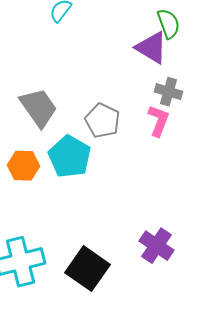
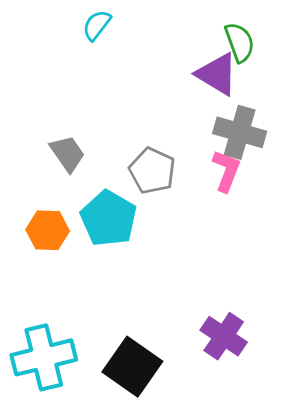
gray cross: (168, 92) -> (240, 132), size x1.4
gray trapezoid: (38, 108) -> (68, 154), size x0.7

